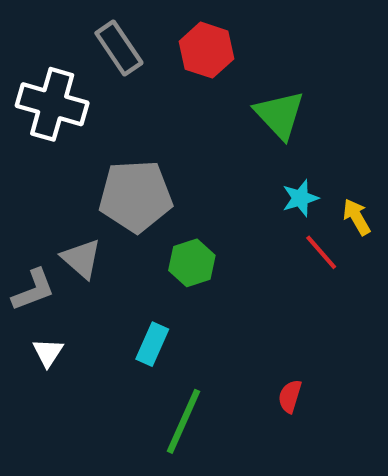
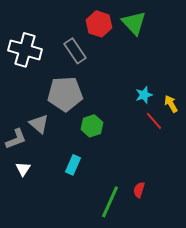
gray rectangle: (119, 48) -> (75, 51), moved
green triangle: (279, 115) -> (134, 23), moved
green line: (184, 421) -> (110, 202), moved

